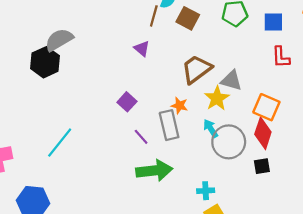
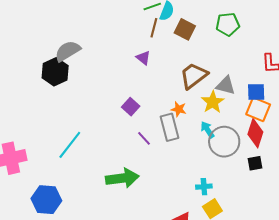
blue square: (273, 22) -> (256, 92), moved
green arrow: (154, 171) -> (122, 178), moved

